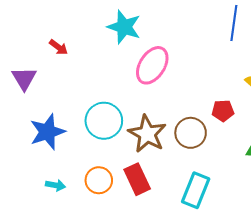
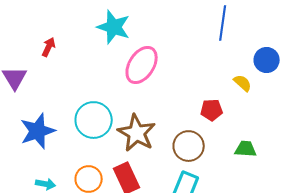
red arrow: (58, 47) -> (49, 47), turned -102
brown circle: (191, 133) -> (189, 146), moved

